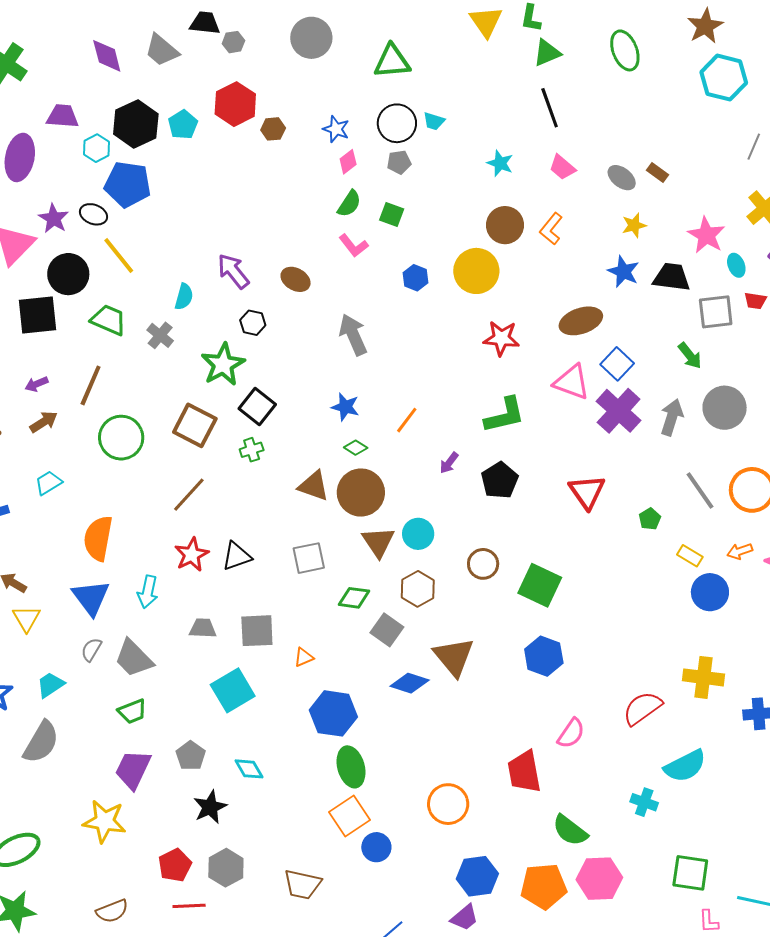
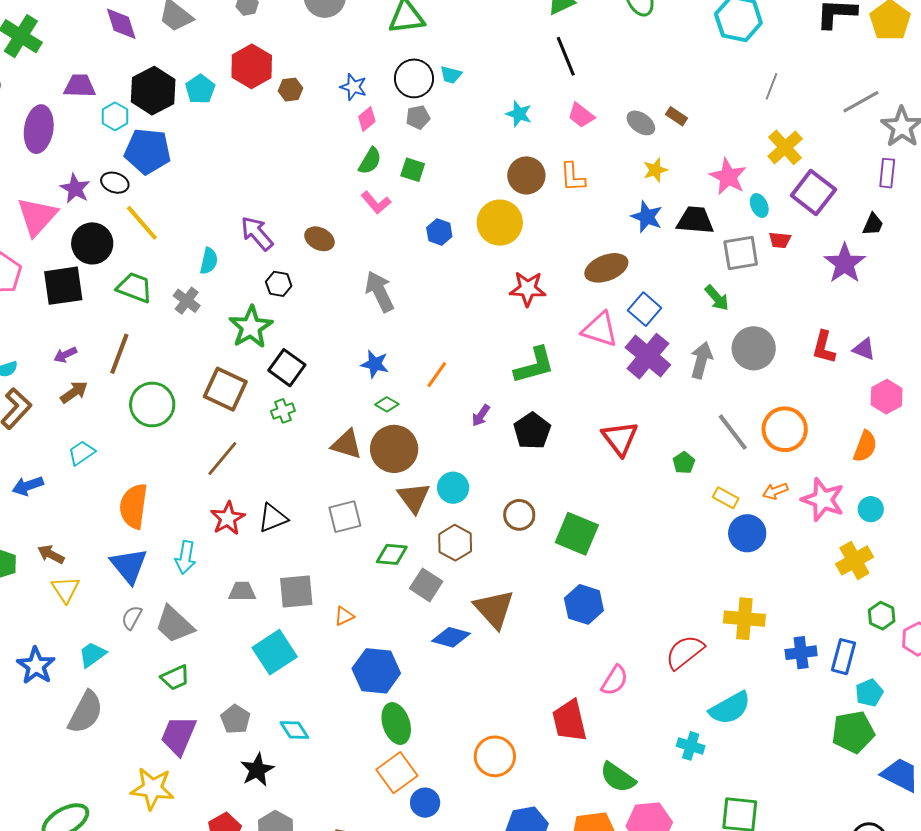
orange L-shape: (551, 229) -> (573, 177), turned -40

